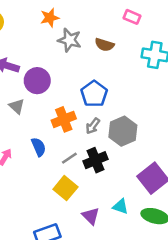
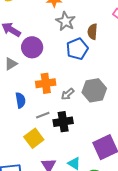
brown semicircle: (104, 45) -> (92, 32), turned 63
blue pentagon: (94, 94) -> (77, 49), moved
gray triangle: (17, 106) -> (11, 64), turned 32
gray hexagon: (123, 131) -> (94, 90), moved

